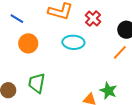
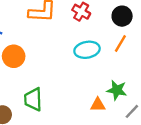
cyan ellipse: (73, 42) -> (87, 50), moved

